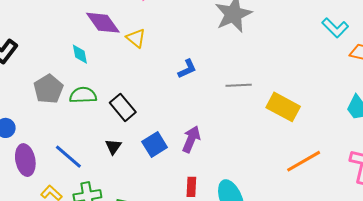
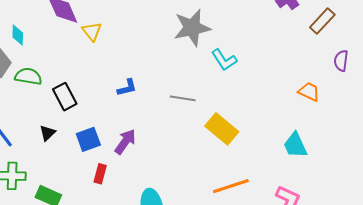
cyan L-shape: (335, 28) -> (224, 60), moved
cyan diamond: (80, 54) -> (18, 35), moved
blue L-shape: (187, 69) -> (127, 88), moved
red rectangle: (191, 187) -> (100, 174), moved

